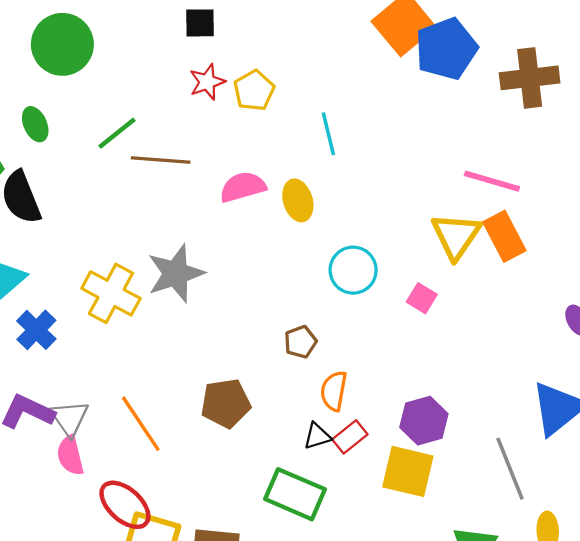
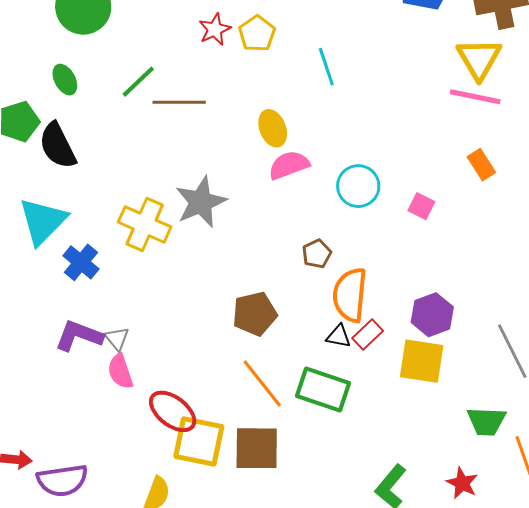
pink semicircle: (243, 187) -> (289, 165), moved
yellow ellipse: (298, 200) -> (273, 128), moved
yellow triangle: (456, 236) -> (479, 59), moved
orange rectangle: (504, 236) -> (481, 165), moved, size x0.7
orange semicircle: (334, 391) -> (350, 295), size x1.5
gray triangle: (69, 418) -> (117, 339), size x0.7
orange line: (141, 424) -> (262, 383), moved
black triangle: (317, 436) -> (339, 336), turned 32

